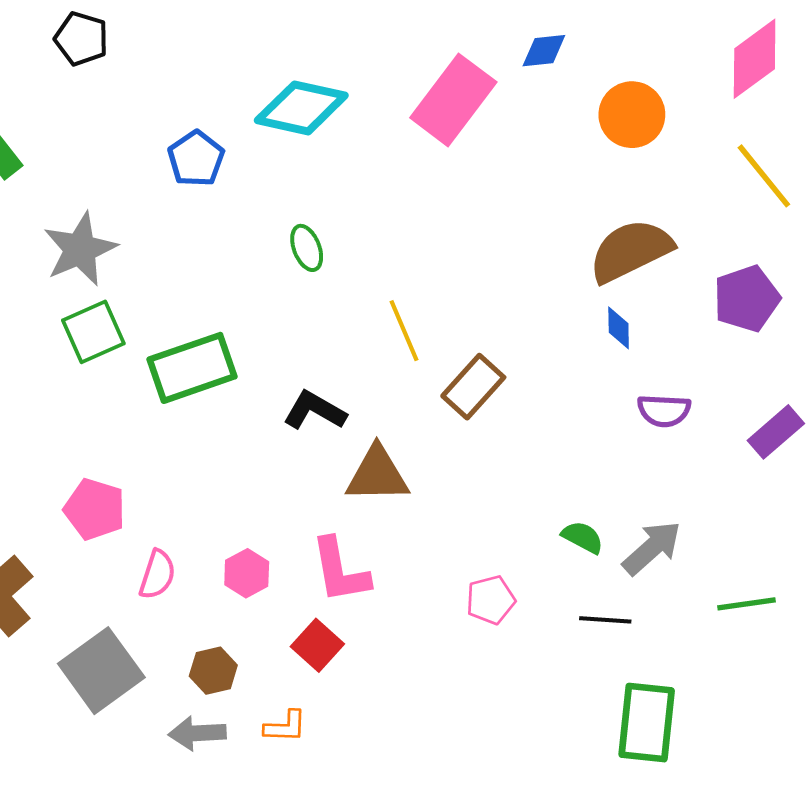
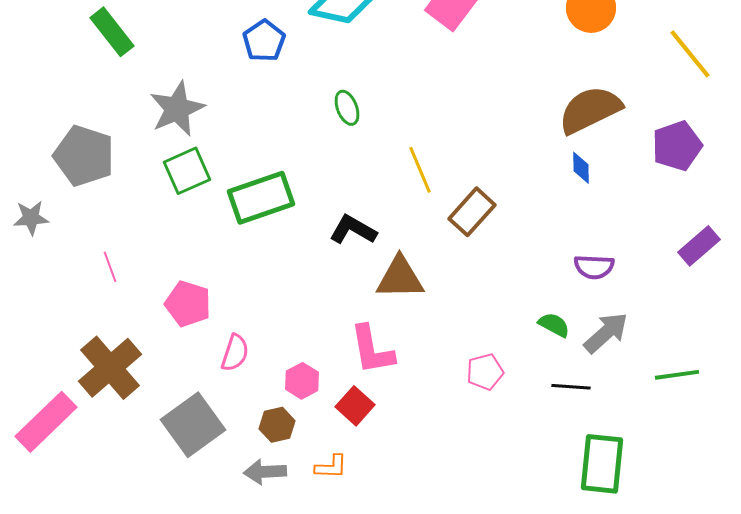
purple semicircle: (664, 411) -> (594, 267), moved
pink hexagon: (247, 573) -> (302, 381), moved

